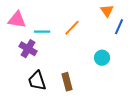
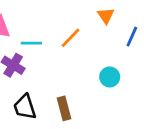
orange triangle: (107, 11) -> (106, 16), moved

